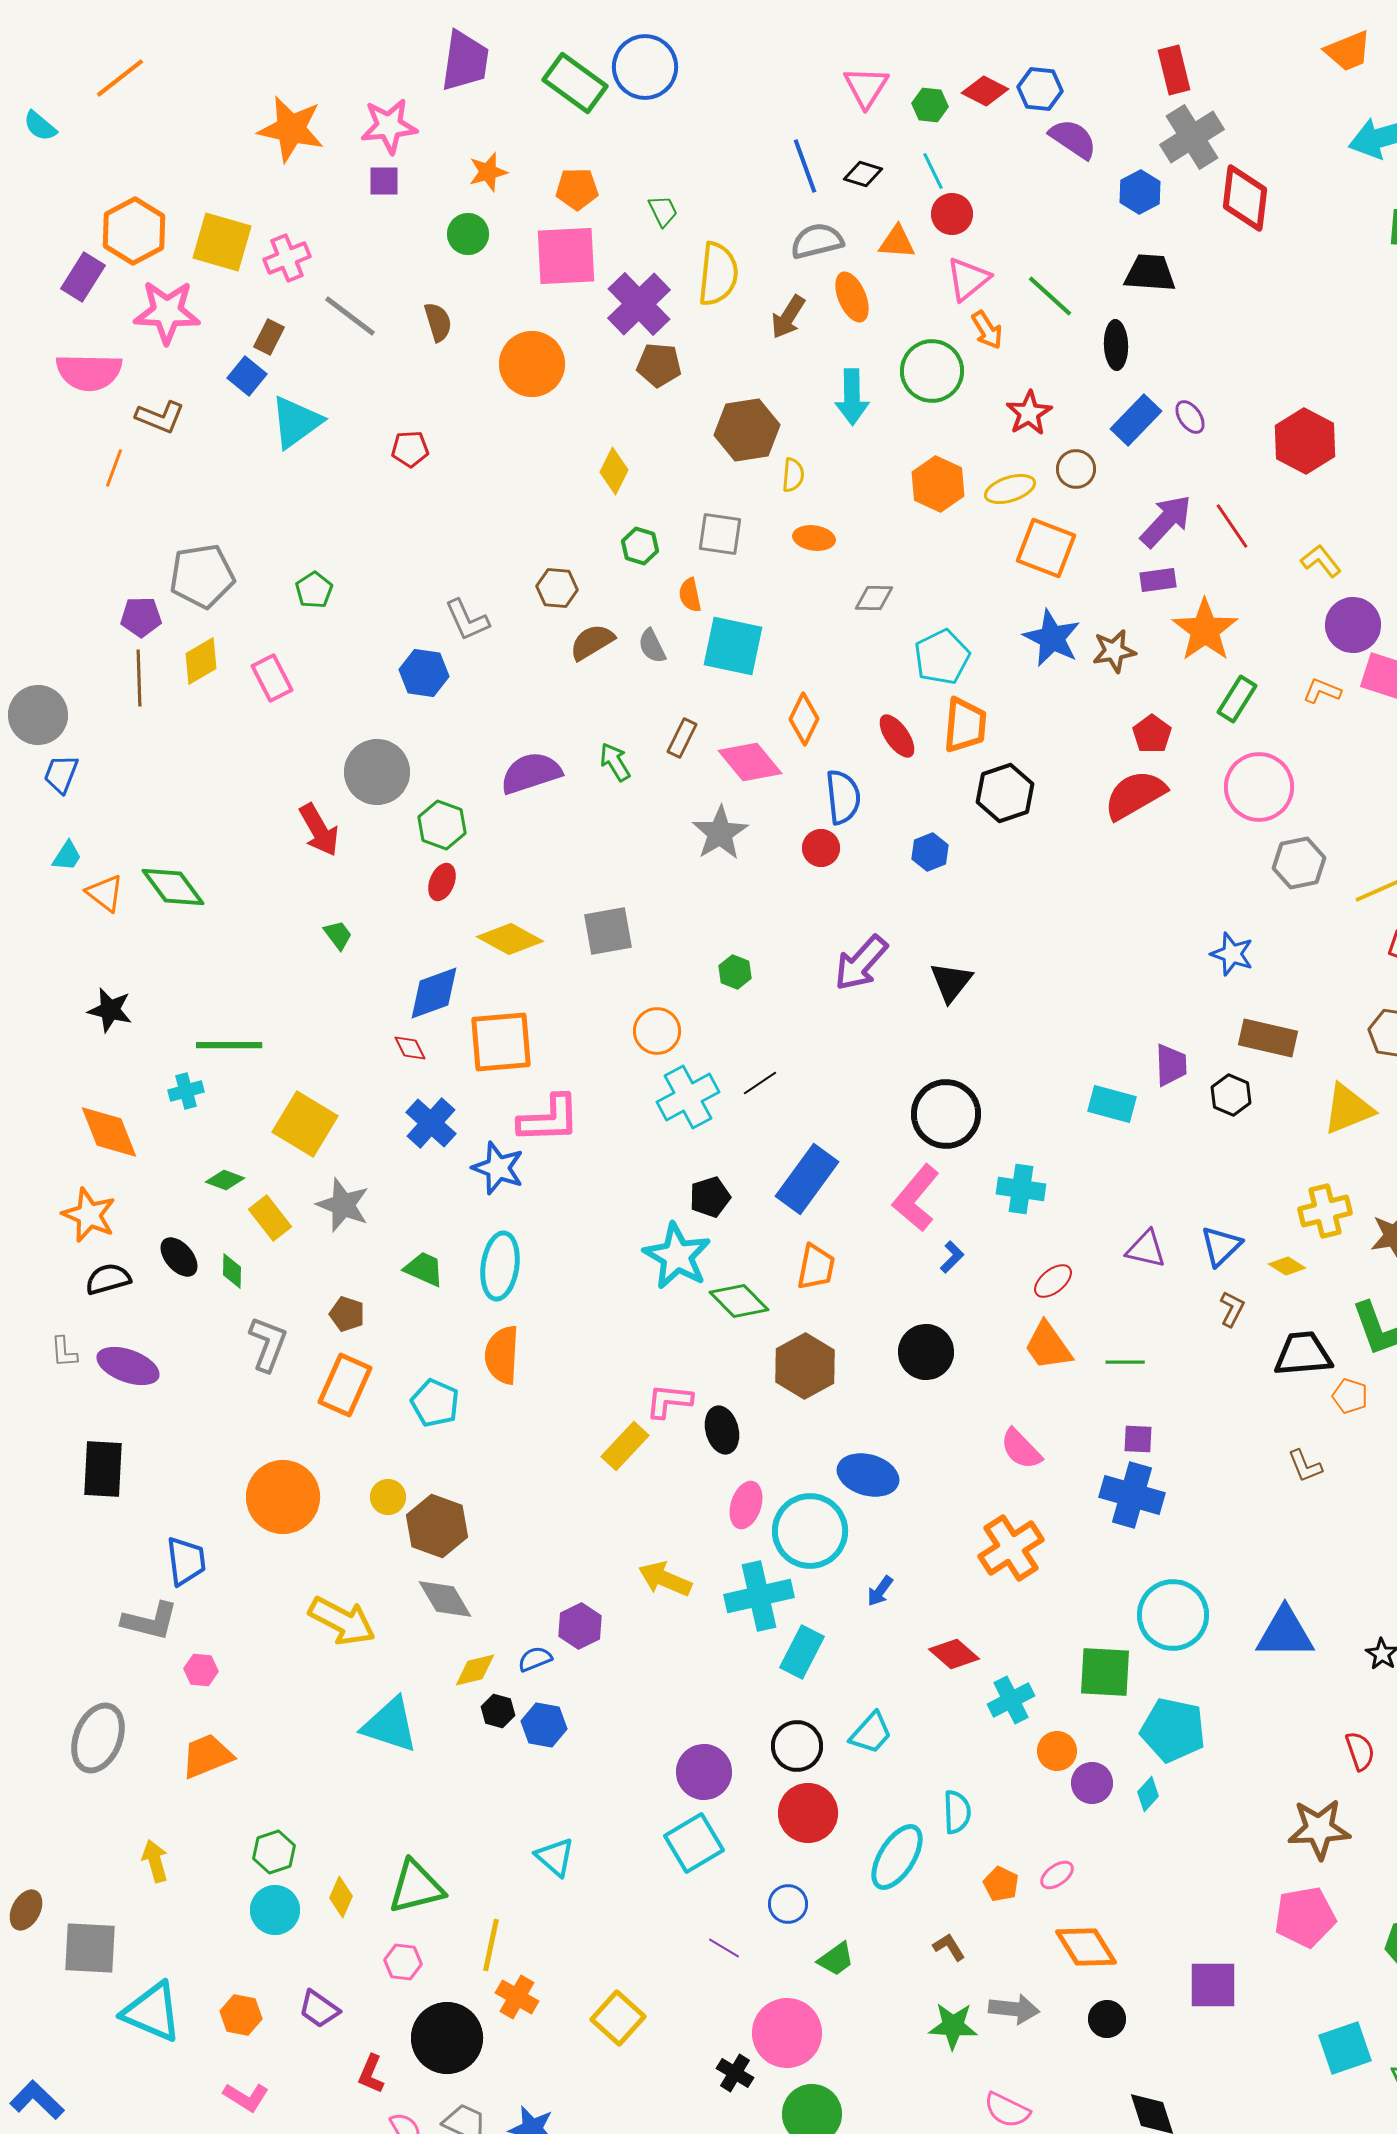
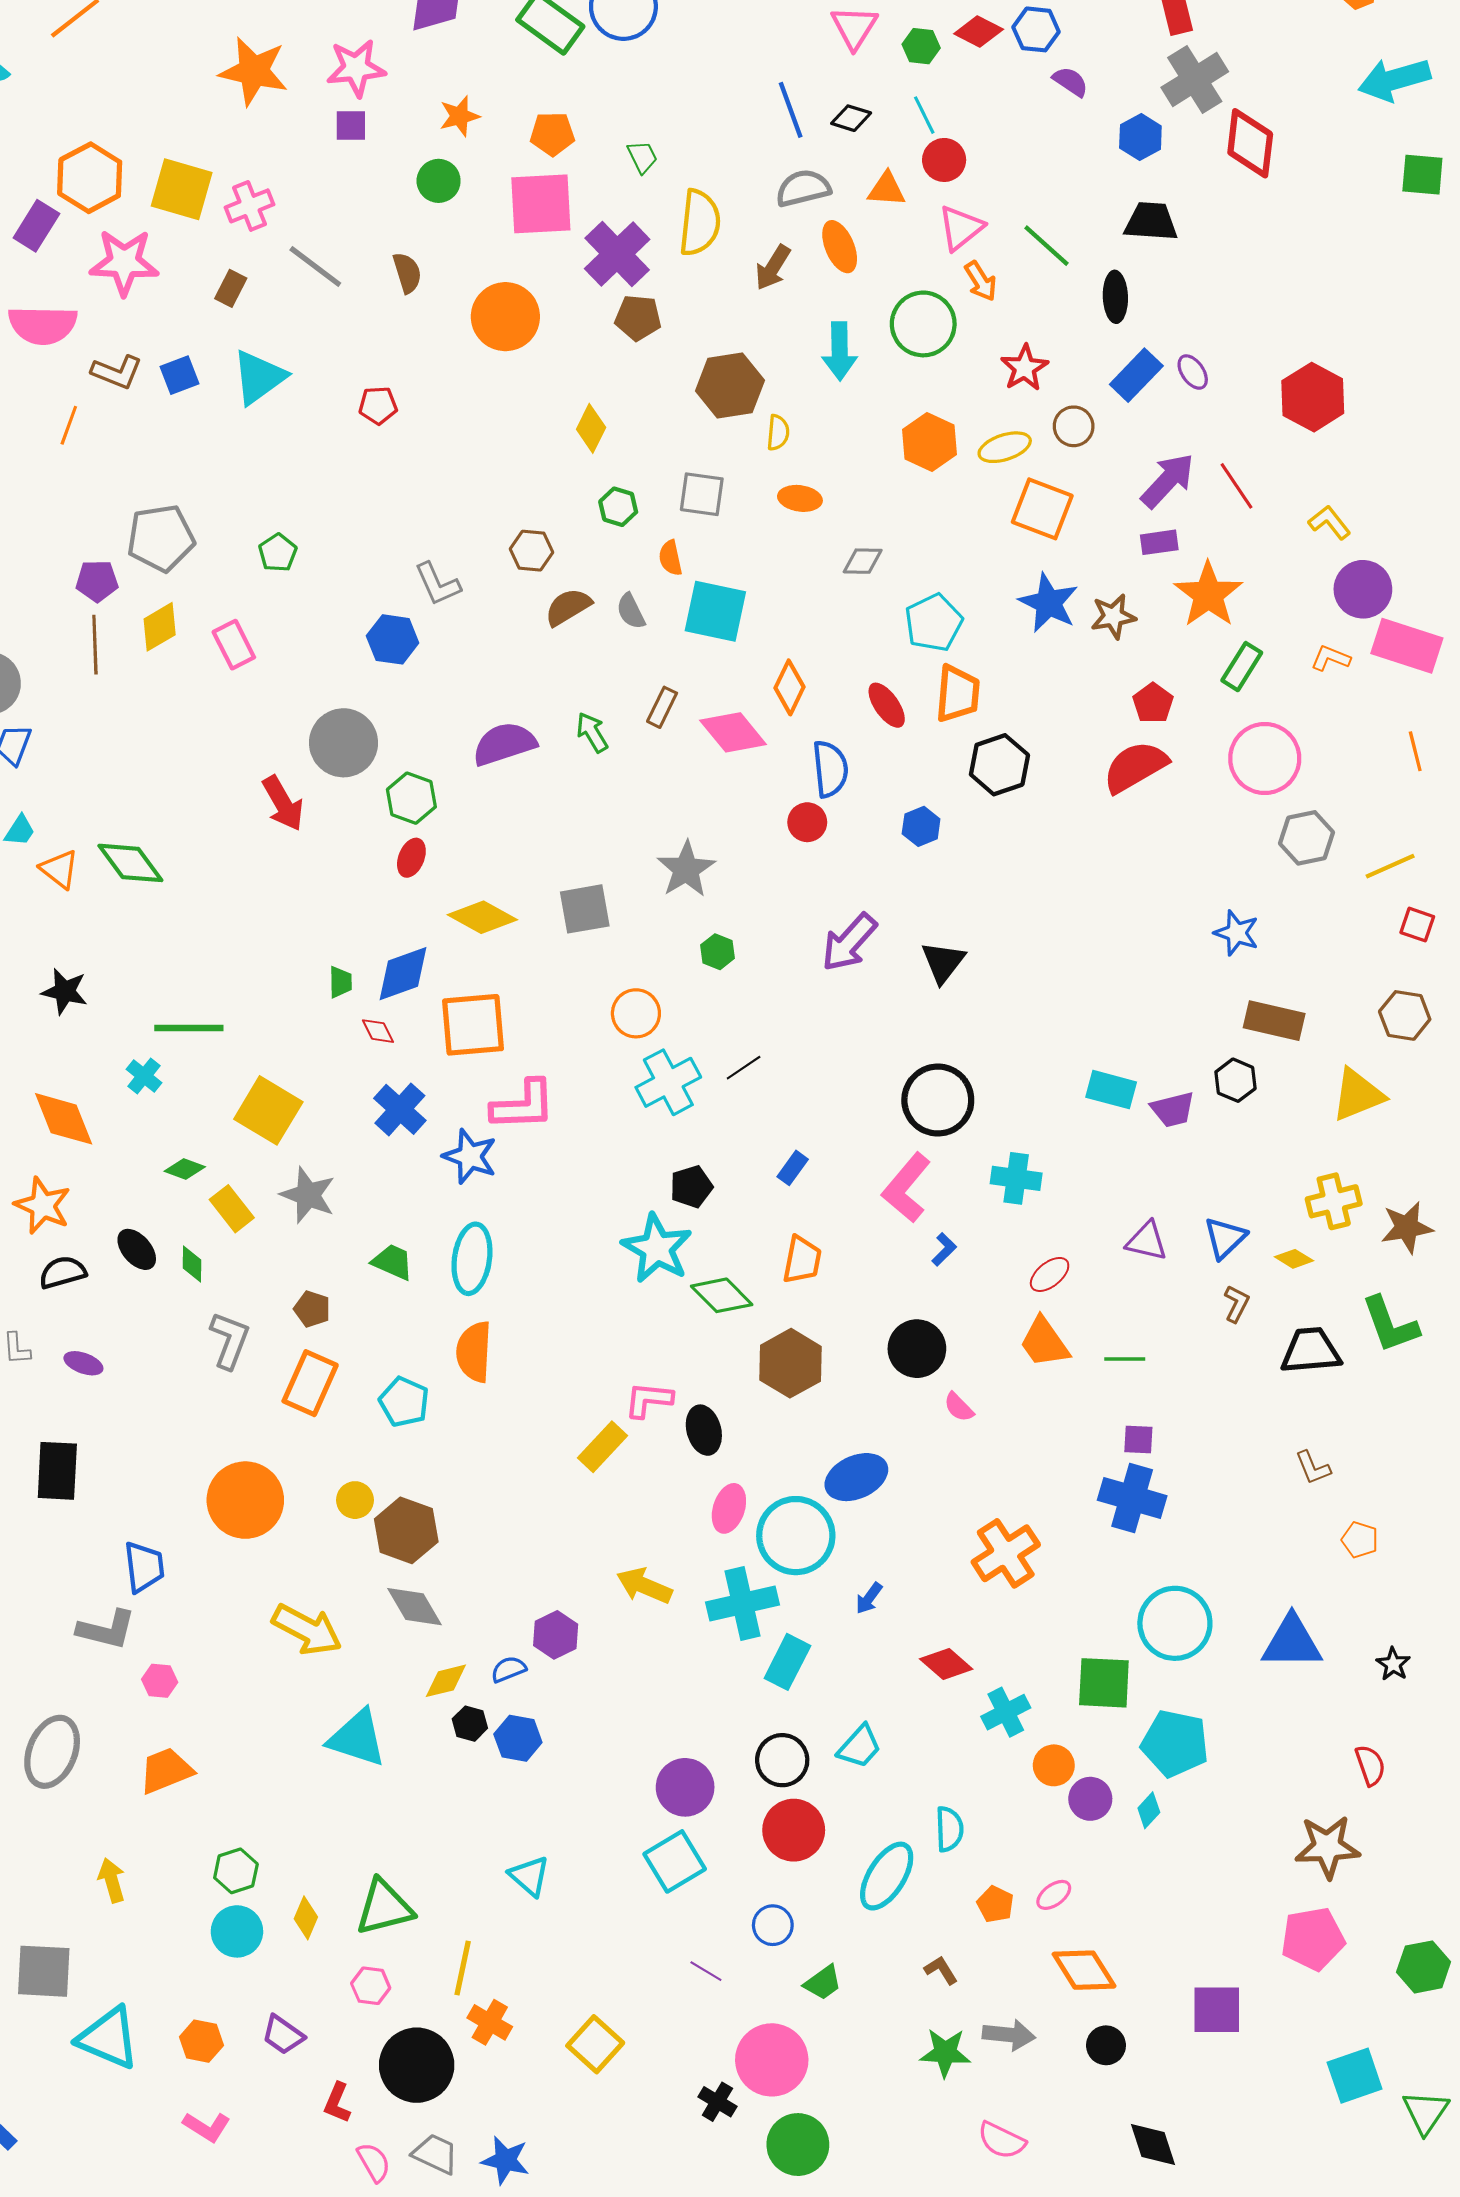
purple semicircle: (1073, 139) -> (1070, 82), size x0.7
blue square: (247, 376) -> (180, 375), moved, turned 30
gray star: (720, 833) -> (686, 869), moved
green trapezoid: (338, 935) -> (340, 982), moved, turned 36
purple trapezoid: (1171, 1065) -> (1173, 1109), moved, turned 78
cyan cross: (186, 1091) -> (144, 1076), turned -36
blue rectangle: (807, 1179) -> (793, 1168), size x0.5
purple ellipse: (128, 1366) -> (83, 1363), size x0.6
orange pentagon: (1350, 1396) -> (1360, 1540), moved
pink semicircle: (1021, 1449) -> (959, 1407), moved, size x0.7
blue ellipse: (868, 1475) -> (856, 1477), turned -40

